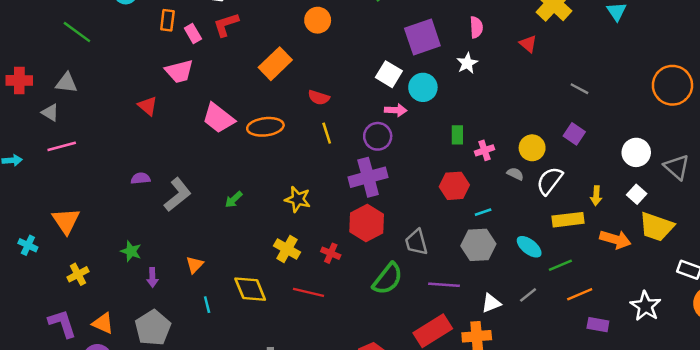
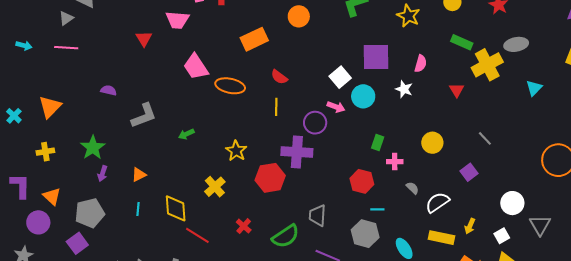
white star: (467, 63) -> (404, 89), turned 30
gray triangle: (50, 112) -> (66, 18), turned 35
yellow circle: (532, 148) -> (432, 143), moved
purple semicircle: (141, 178) -> (109, 90), moved
red hexagon: (367, 223) -> (270, 178), moved
green star: (131, 251) -> (93, 148), size x1.4
red cross: (331, 253) -> (244, 226), moved
red line: (309, 292) -> (197, 235), moved

